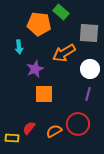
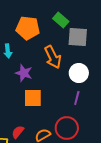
green rectangle: (61, 12) -> (61, 20), moved
orange arrow: (64, 53) -> (53, 57), turned -85
purple star: (35, 69) -> (24, 73), turned -30

